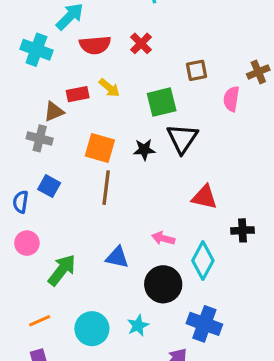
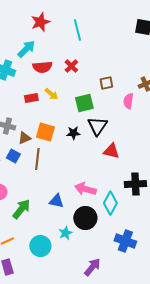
brown triangle: (54, 112) -> (24, 138), moved
brown line: (106, 188) -> (37, 159), moved
red triangle: (204, 197) -> (111, 151), moved
black cross: (242, 230) -> (135, 184), size x1.5
pink arrow: (163, 238) -> (85, 189), size x1.5
blue cross: (204, 324) -> (125, 241), moved
cyan star: (138, 325) -> (65, 233), moved

